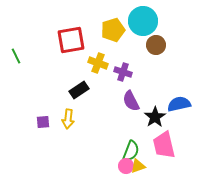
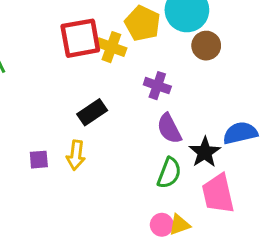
yellow pentagon: (113, 30) -> (143, 23), turned -30
yellow cross: (98, 63) -> (111, 47), moved
green semicircle: (131, 151) -> (169, 173), moved

